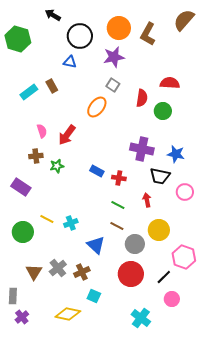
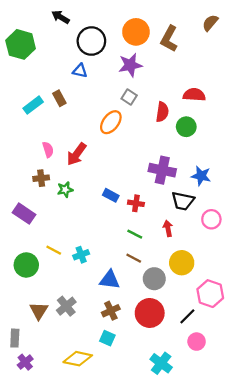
brown semicircle: (184, 20) -> (210, 23), size x0.7
blue triangle: (96, 245) -> (110, 280), turned -36
brown cross: (82, 272) -> (111, 311), moved

